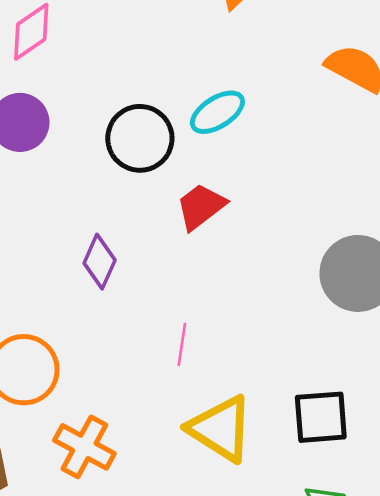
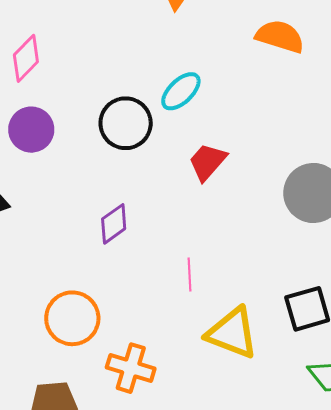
red trapezoid: (201, 207) -> (207, 162), moved
purple diamond: (100, 262) -> (114, 224), turned 42

